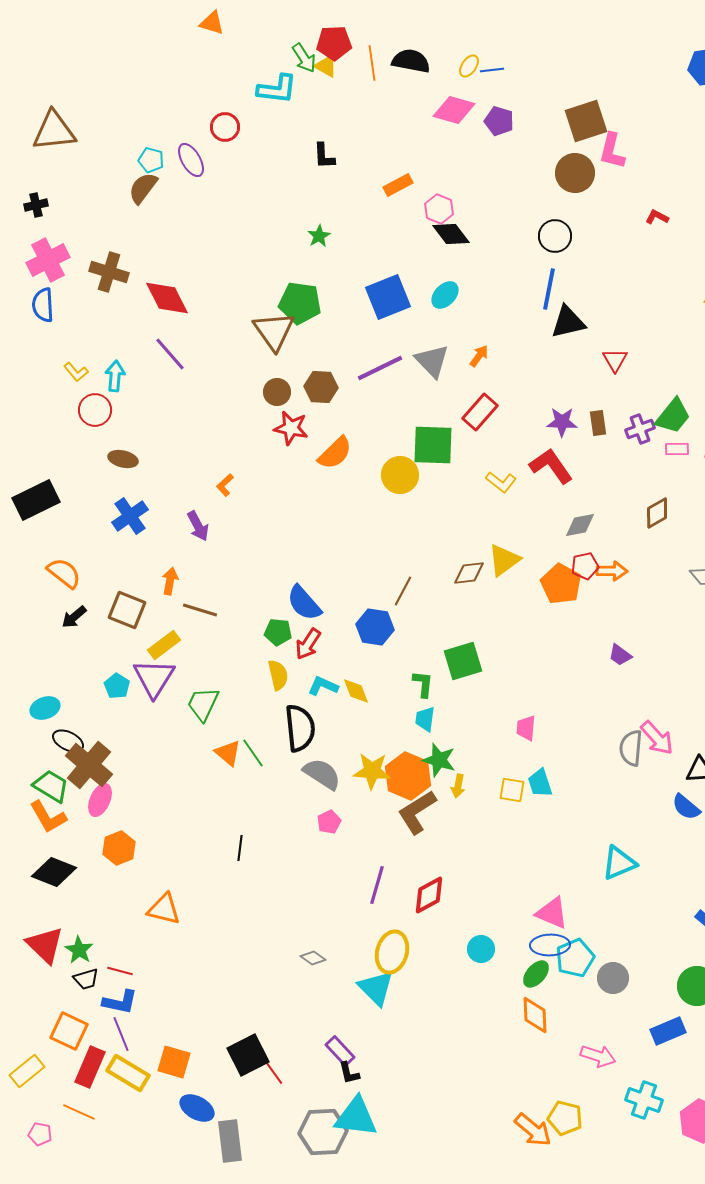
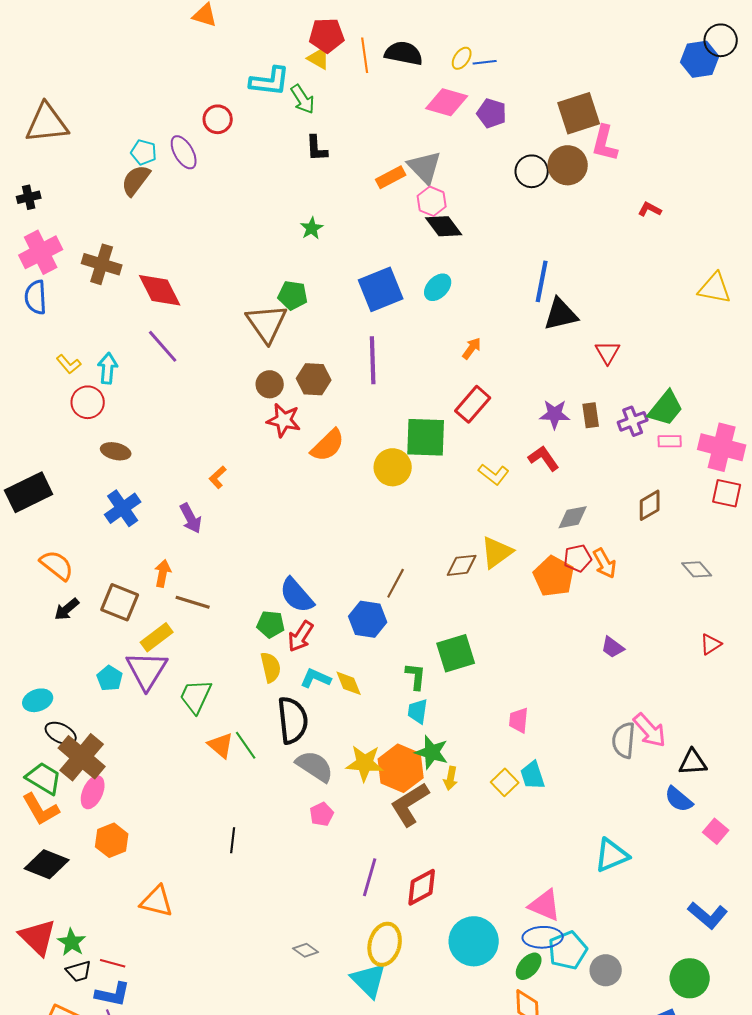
green arrow: (304, 58) -> (303, 99), moved
black circle: (555, 236) -> (532, 171), moved
green pentagon: (300, 303) -> (293, 295), size x0.7
gray triangle: (432, 361) -> (425, 167), moved
purple line: (380, 368) -> (373, 360), turned -66
red L-shape: (551, 466) -> (544, 458), size x0.7
orange arrow: (612, 571) -> (605, 563), turned 60
yellow square: (512, 790) -> (505, 782), turned 36
cyan circle: (481, 949) -> (474, 941), size x1.8

